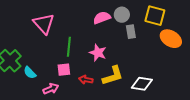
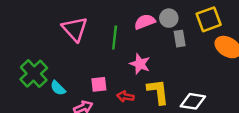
yellow square: (155, 16) -> (209, 19), turned -35
green line: (69, 47) -> (115, 37), moved
yellow L-shape: (113, 76) -> (158, 92), turned -80

